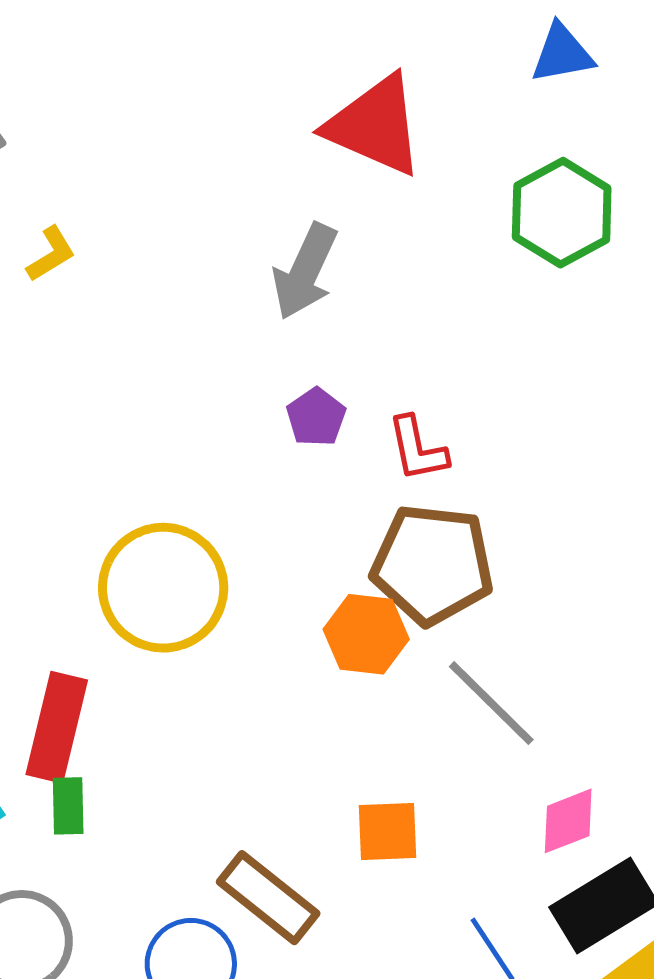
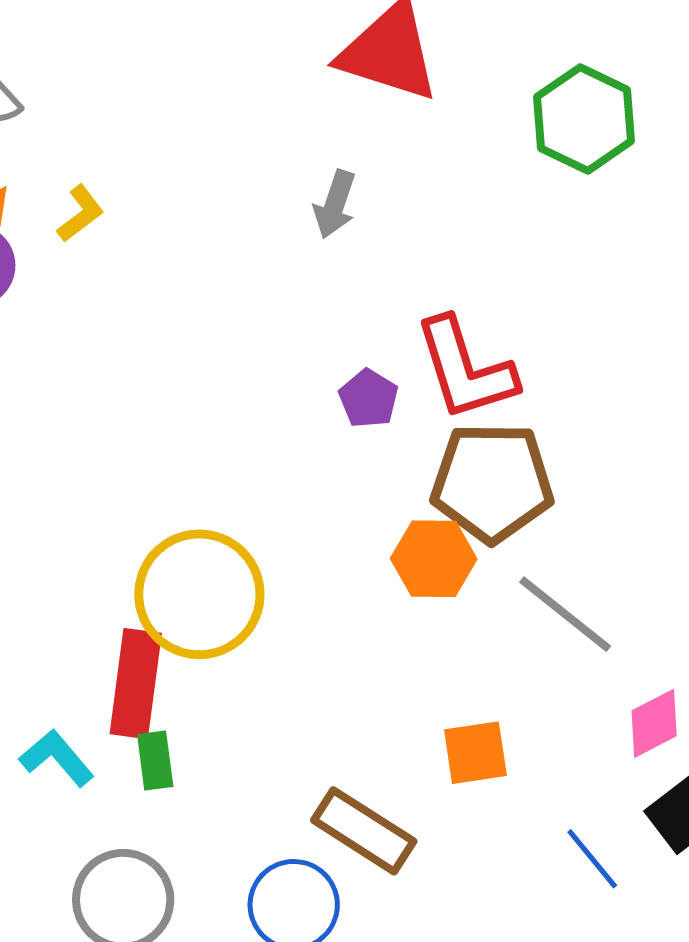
gray arrow: (305, 271) -> (335, 204), size x0.7
purple pentagon: (316, 417) -> (369, 399), moved
red L-shape: (417, 449) -> (465, 369), size x1.6
yellow circle: (163, 588) -> (199, 594), moved

